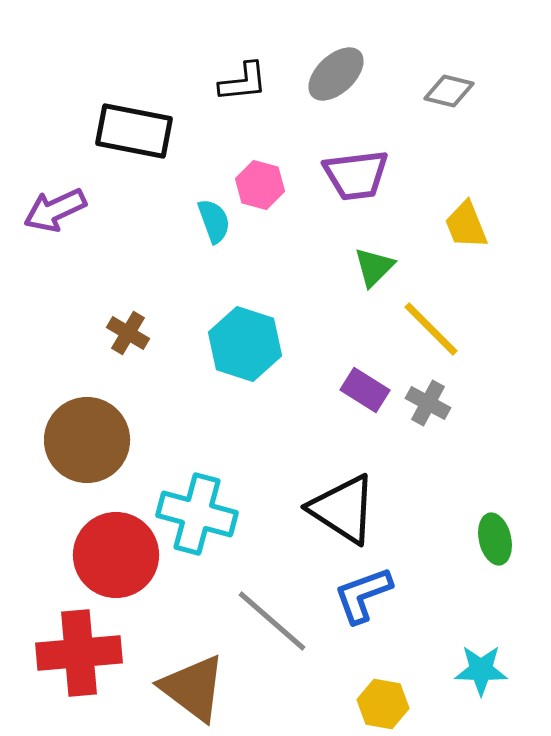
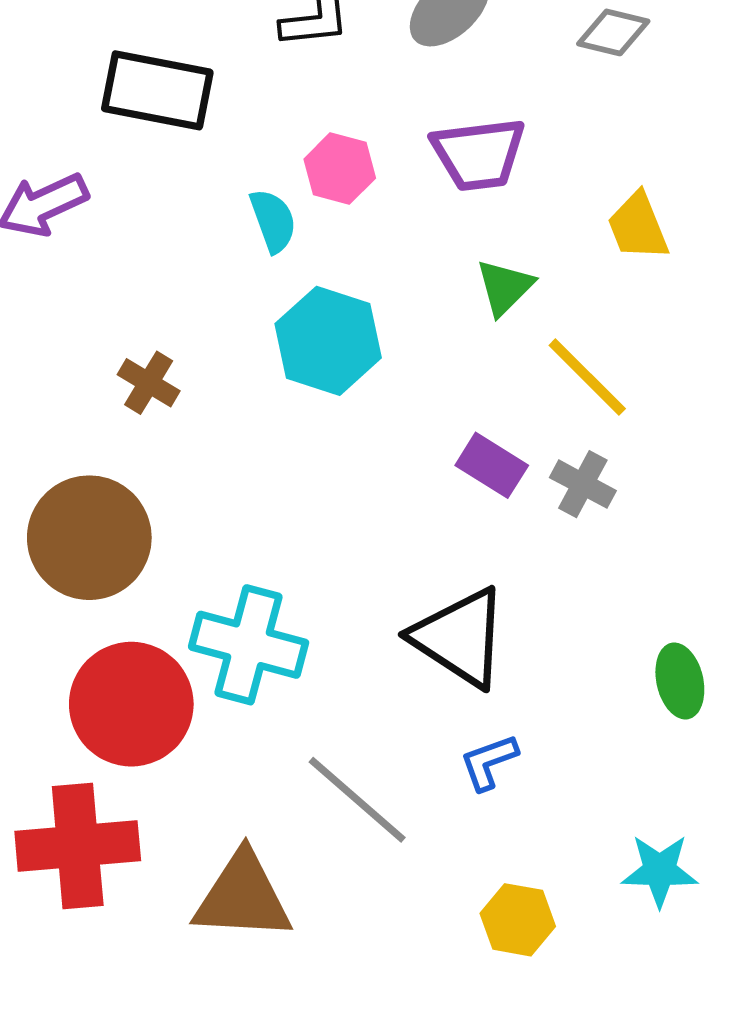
cyan hexagon: (245, 344) -> (328, 341), moved
blue L-shape: (363, 595) -> (489, 762), size x0.7
brown triangle: (193, 688) -> (243, 897), turned -34

